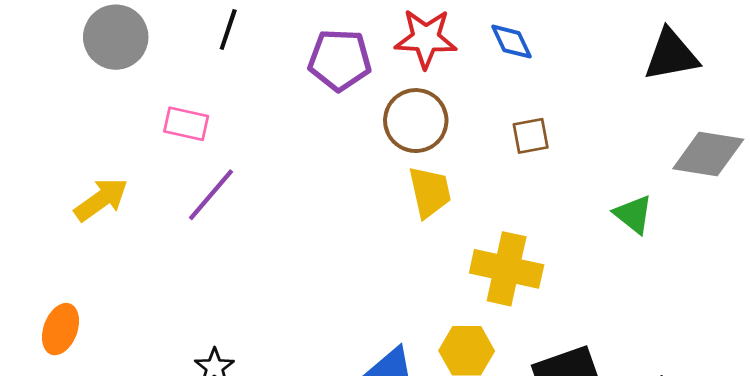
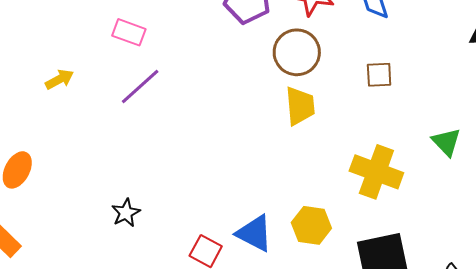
yellow arrow: (101, 200) -> (59, 79), size x0.7
yellow cross: (507, 269) -> (376, 172), moved

